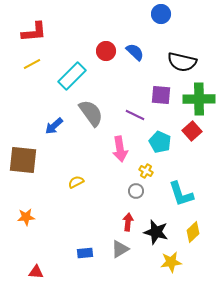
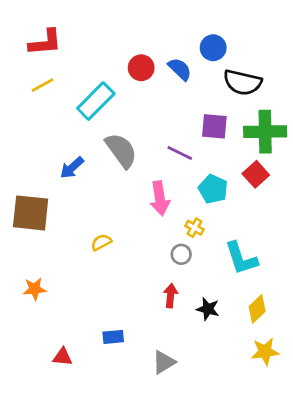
blue circle: (161, 14) -> (213, 48), moved
black star: (156, 232) -> (208, 309), size x0.7
gray triangle: (120, 249) -> (164, 362), moved
yellow star: (171, 262) -> (265, 352), moved
red triangle: (36, 272) -> (63, 357), moved

